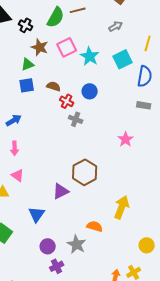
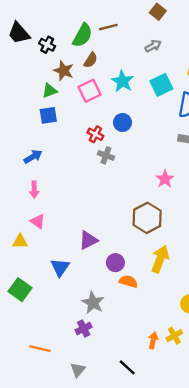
pink square: (67, 47) -> (89, 91), moved
brown semicircle: (54, 86) -> (91, 60), moved, turned 104
brown hexagon: (85, 172) -> (147, 218), moved
gray star: (77, 244) -> (93, 303), moved
purple circle: (48, 246) -> (115, 263), moved

